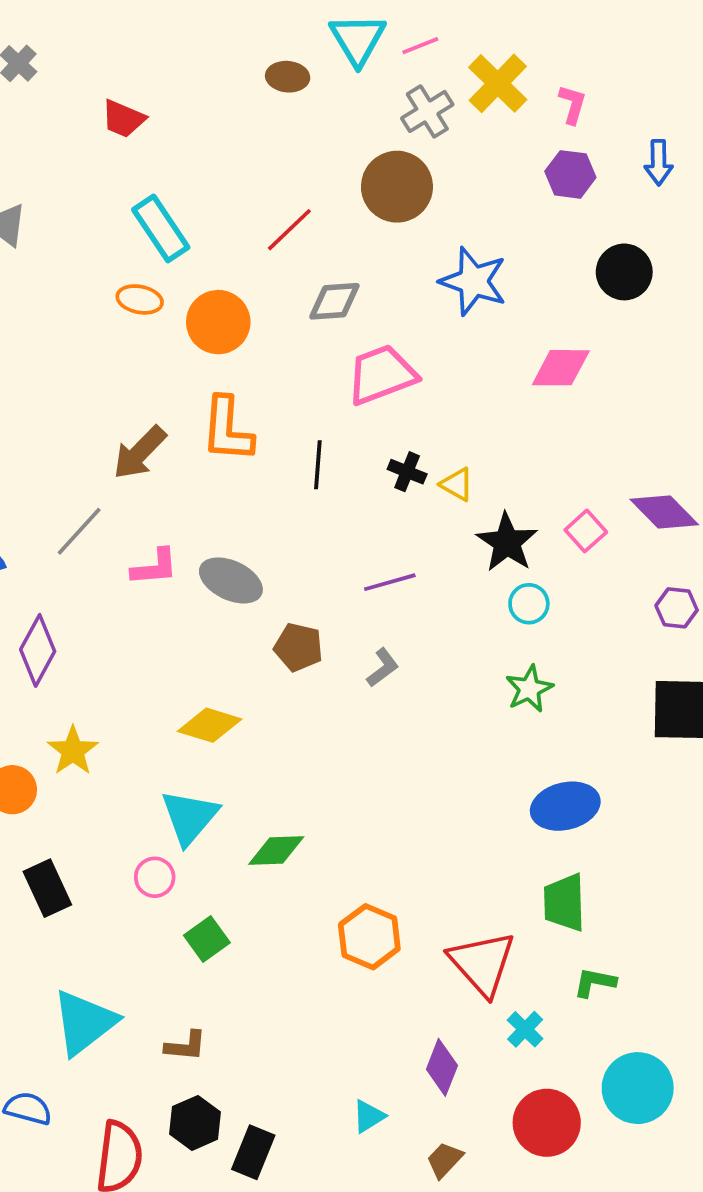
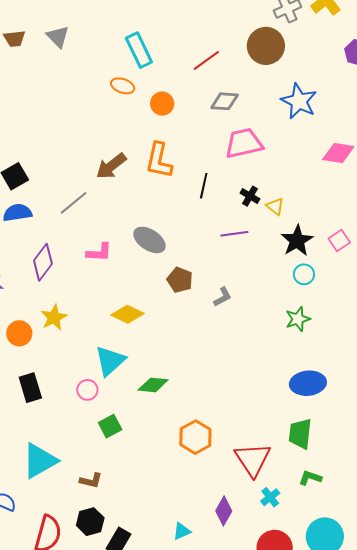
orange circle: (218, 322) -> (162, 104), size x0.7
pink L-shape: (155, 567) -> (99, 252), moved
purple line: (390, 582) -> (234, 234), moved

